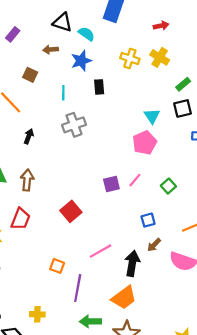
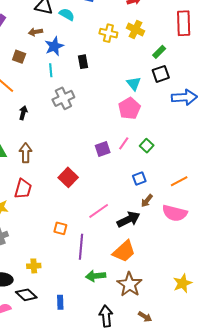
blue star: (81, 61) -> (54, 46), moved
green square: (168, 186) -> (147, 146), moved
black arrow: (132, 263) -> (129, 219), turned 60
yellow cross: (37, 314) -> (34, 266), moved

